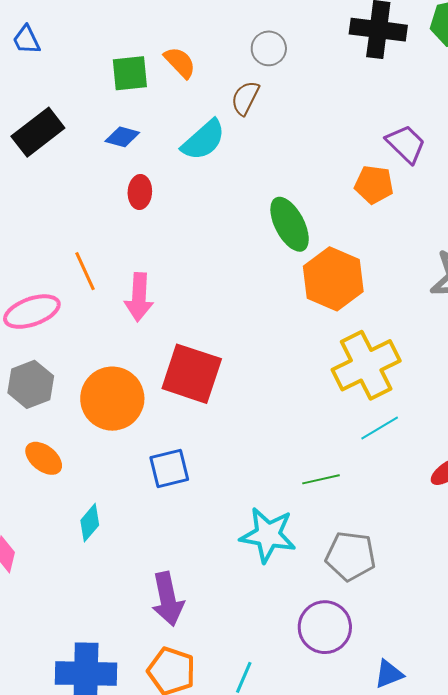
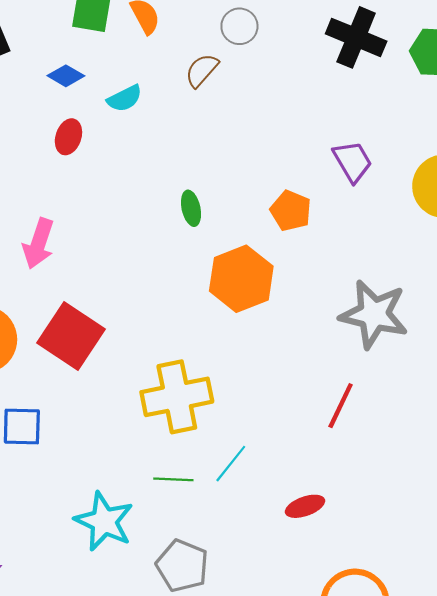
cyan semicircle: (203, 140) -> (125, 98), moved, size x0.7
orange pentagon: (374, 185) -> (291, 211), moved
green ellipse: (290, 224) -> (191, 208), moved, size x0.6
yellow cross: (366, 365) -> (177, 397), moved
cyan line: (380, 428) -> (231, 464), moved, turned -36

